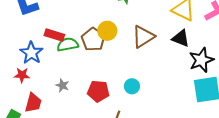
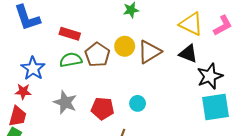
yellow circle: (107, 31) -> (125, 46), moved
red rectangle: (54, 35) -> (70, 34), moved
gray star: (62, 85) -> (65, 102), size x1.6
red trapezoid: (33, 103) -> (18, 116), moved

